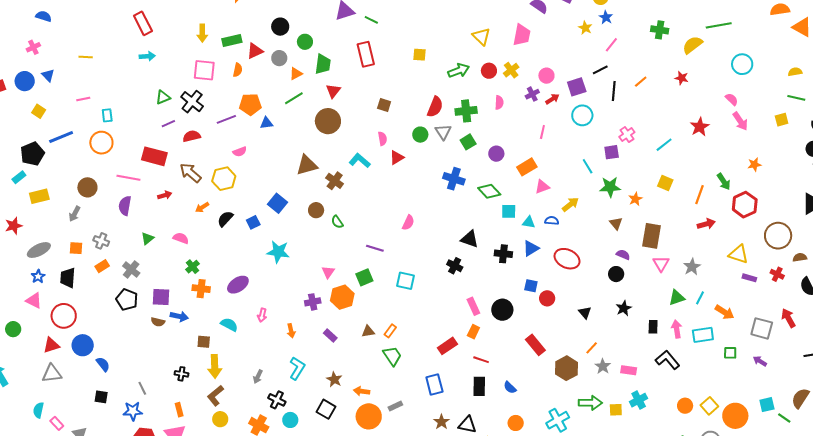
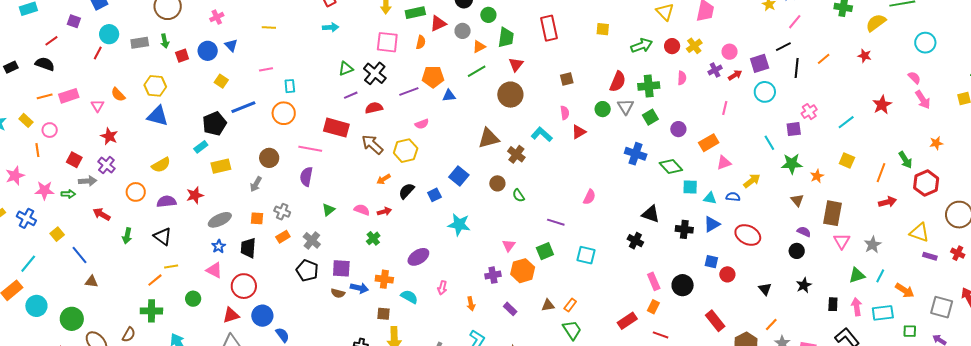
brown square: (384, 105) -> (567, 79), turned -32
red arrow: (165, 195) -> (384, 211), moved
orange cross: (201, 289) -> (384, 279), moved

